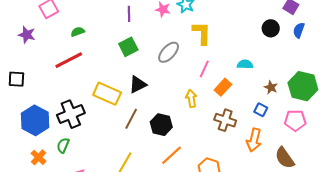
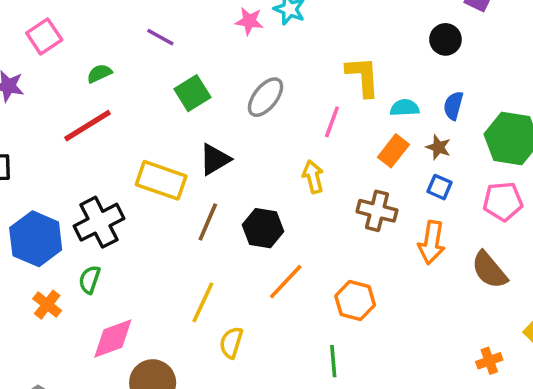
purple line: (129, 14) -> (160, 37), moved, turned -56
blue semicircle: (299, 30) -> (453, 106), moved
yellow L-shape: (202, 33) -> (363, 76), moved
orange rectangle: (223, 87) -> (393, 151), moved
brown star: (271, 87) -> (438, 147), moved

